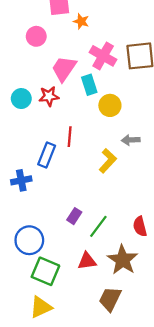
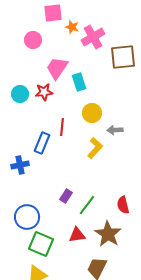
pink cross: (103, 56) -> (93, 37), moved, turned 30
yellow circle: (110, 105) -> (92, 113), moved

